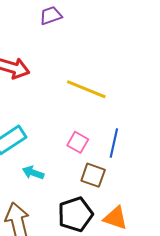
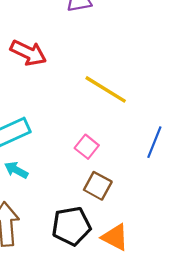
blue line: (114, 143) -> (154, 142), moved
cyan arrow: (33, 173) -> (16, 170), moved

